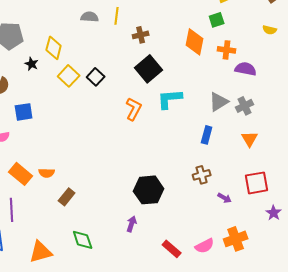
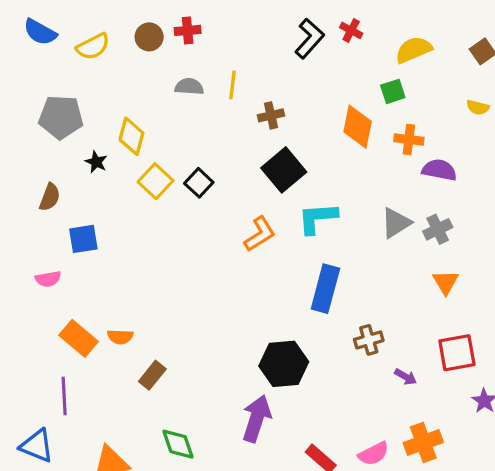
orange L-shape: (134, 109) -> (260, 234), turned 30
blue rectangle: (207, 135) -> (325, 289), moved, size x1.6
purple arrow: (132, 224) -> (257, 418), size x1.8

